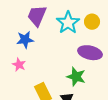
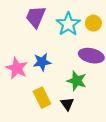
blue star: (25, 40) -> (42, 62), moved
pink star: (19, 65) -> (17, 68), size x1.5

